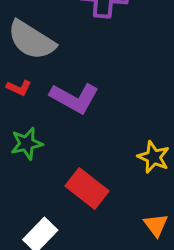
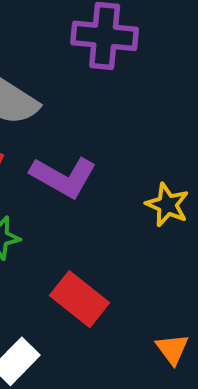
yellow star: (153, 157) -> (167, 205), moved

